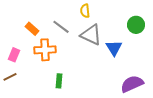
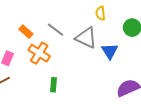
yellow semicircle: (85, 11) -> (100, 13), moved
orange cross: (45, 50) -> (39, 53), turned 35

